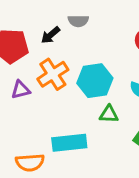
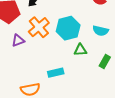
cyan rectangle: (69, 143) -> (56, 73), size x0.7

